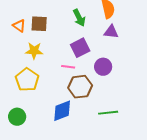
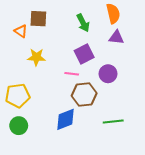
brown square: (39, 24) -> (38, 19), moved
yellow pentagon: (27, 80) -> (18, 96), moved, turned 30

